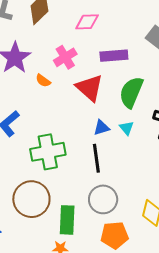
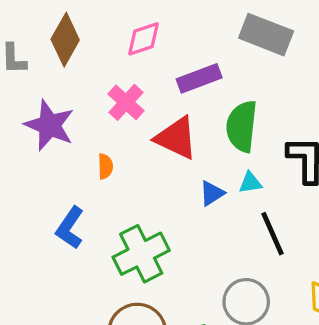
orange semicircle: (43, 81) -> (105, 166), moved, turned -112
cyan triangle: (127, 128) -> (250, 183), turned -42
black line: (96, 158) -> (273, 234), moved

